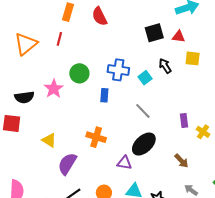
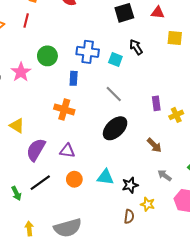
red triangle: (179, 37) -> (158, 13), moved
yellow square: (193, 58) -> (175, 38), moved
cyan square: (145, 78) -> (115, 60), turned -32
yellow cross: (203, 132) -> (176, 115), turned 32
orange cross: (96, 137) -> (64, 109), moved
purple triangle: (124, 163) -> (67, 151), moved

